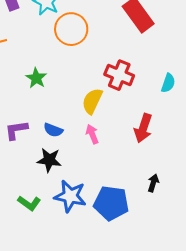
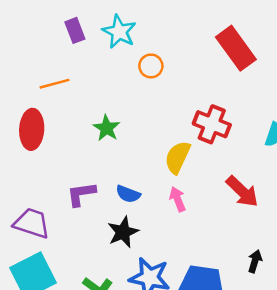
orange circle: (71, 29) -> (151, 66), size x0.6
red arrow: (143, 128) -> (242, 191), turned -64
black star: (49, 160) -> (123, 232), turned -30

